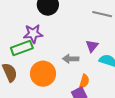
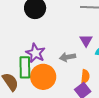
purple star: (33, 34) -> (35, 53), moved, turned -30
green rectangle: (22, 48) -> (25, 67), moved, turned -60

